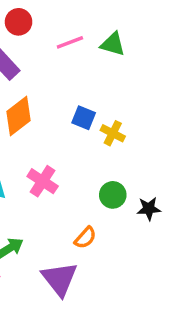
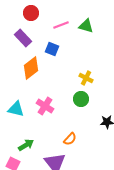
blue square: (84, 118) -> (52, 49), moved
green circle: (113, 195) -> (81, 99), moved

